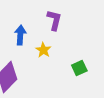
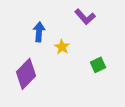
purple L-shape: (54, 20) -> (85, 17), moved, turned 125

